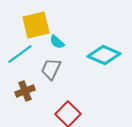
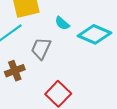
cyan semicircle: (57, 42) -> (62, 23), moved

